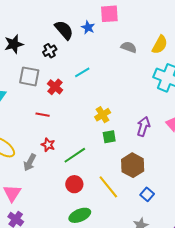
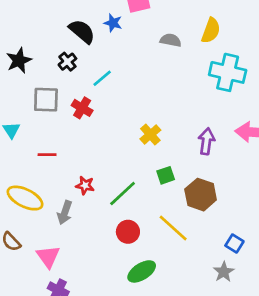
cyan line: (82, 72) -> (102, 78), moved
red line: (43, 115) -> (47, 155), moved
green square: (109, 137) -> (166, 175), moved
blue square: (147, 194) -> (234, 243), moved

